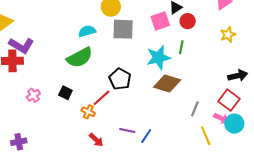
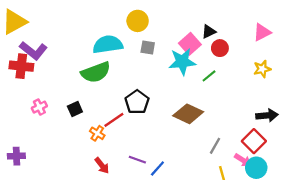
pink square: (160, 21) -> (190, 44), turned -30
gray square: (123, 29) -> (148, 47), size x0.6
cyan semicircle: (87, 31) -> (108, 44), size x1.5
green line: (181, 47) -> (209, 76), turned 32
cyan star: (158, 58) -> (182, 62), moved
black square: (65, 93) -> (75, 109), turned 32

